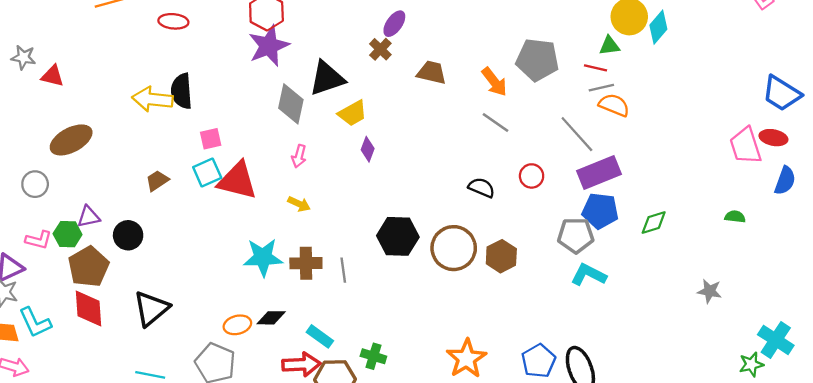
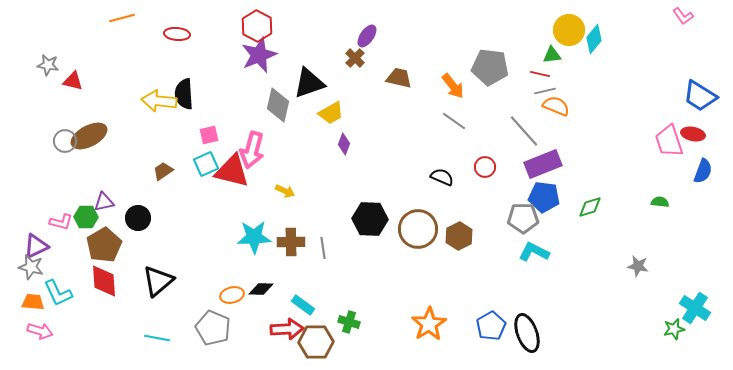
pink arrow: (299, 156) -> (252, 150), moved, size x1.8
gray circle: (35, 184) -> (65, 141), moved

